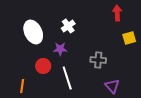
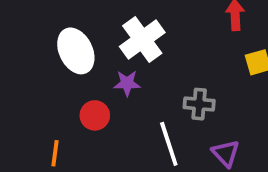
white cross: (68, 26) -> (142, 40), size x1.6
white line: (67, 78) -> (169, 144), moved

